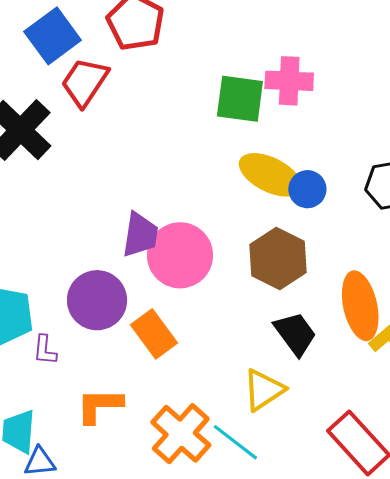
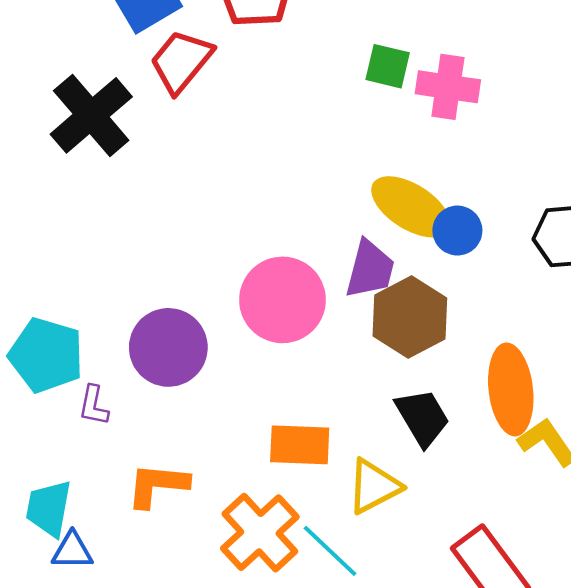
green square: (240, 99) -> (388, 66), moved, size x0.7
purple trapezoid: (140, 235) -> (370, 269), moved
orange rectangle: (154, 334) -> (300, 445), moved, turned -57

